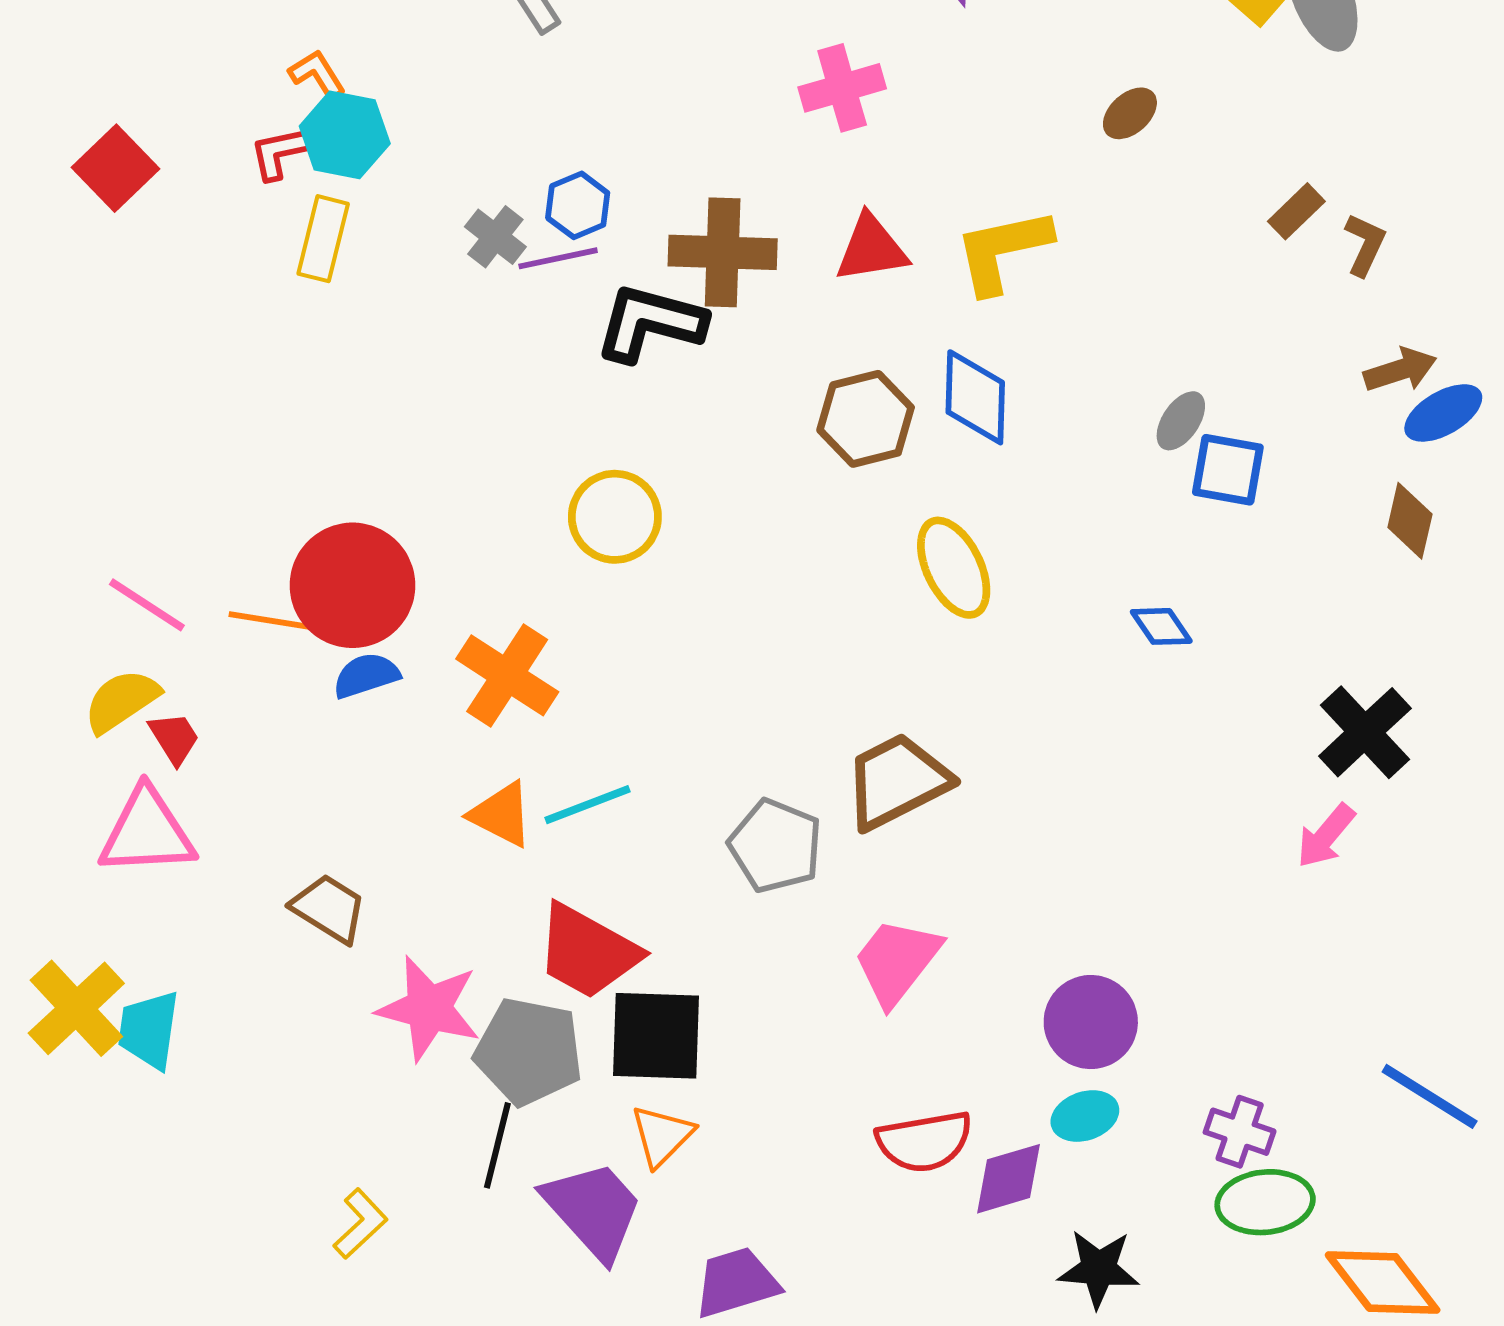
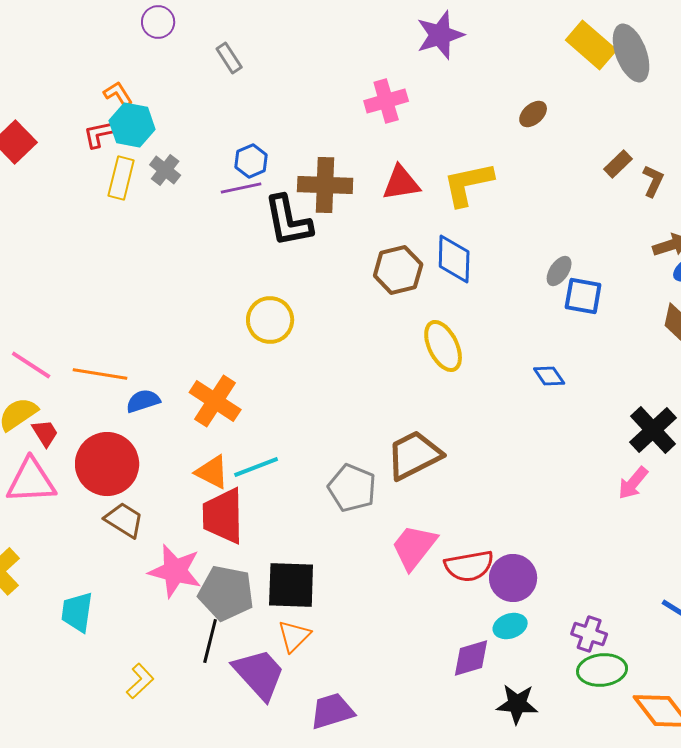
gray cross: (495, 237) -> (165, 170), moved
black L-shape: (650, 323) -> (288, 221), turned -116
red circle: (352, 585) -> (107, 464), moved
red trapezoid: (587, 952) -> (223, 516), moved, turned 60
cyan trapezoid: (149, 1030) -> (77, 612), moved
red semicircle: (924, 1141) -> (469, 566), moved

